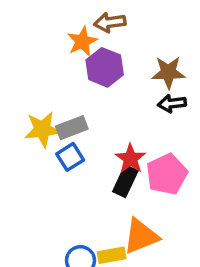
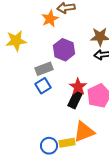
purple hexagon: (105, 67) -> (64, 50), moved
yellow star: (43, 129) -> (16, 41), moved

